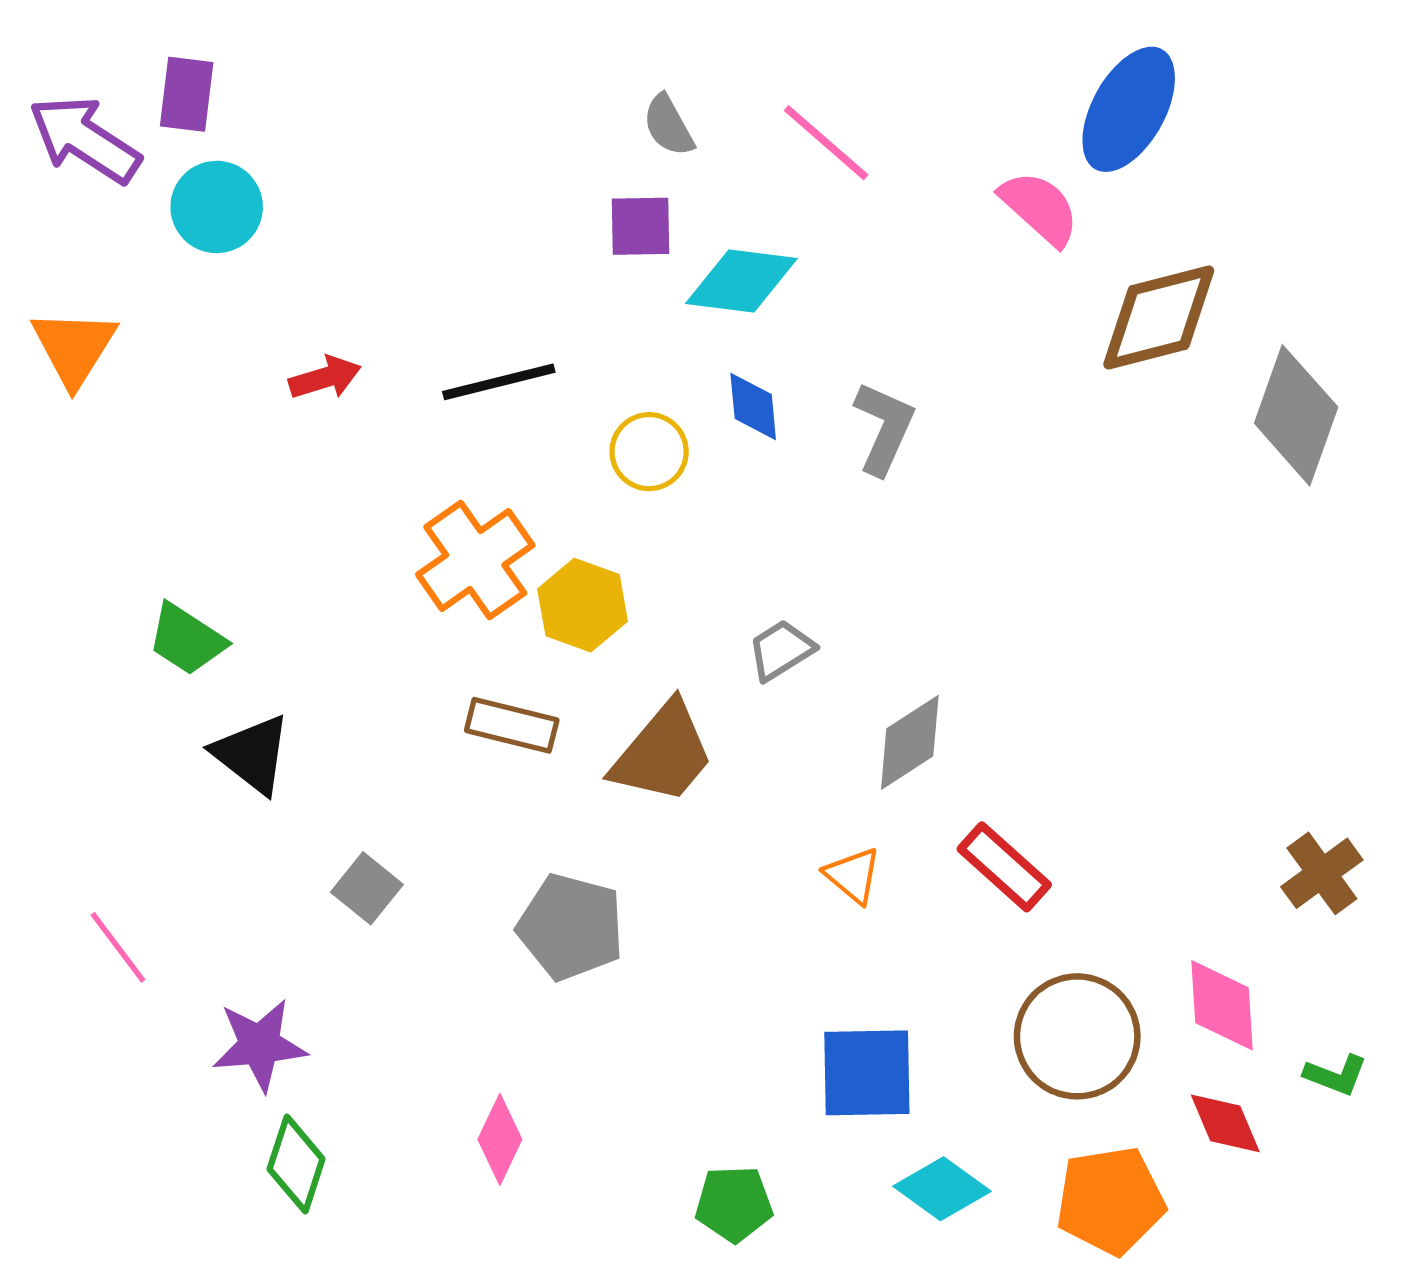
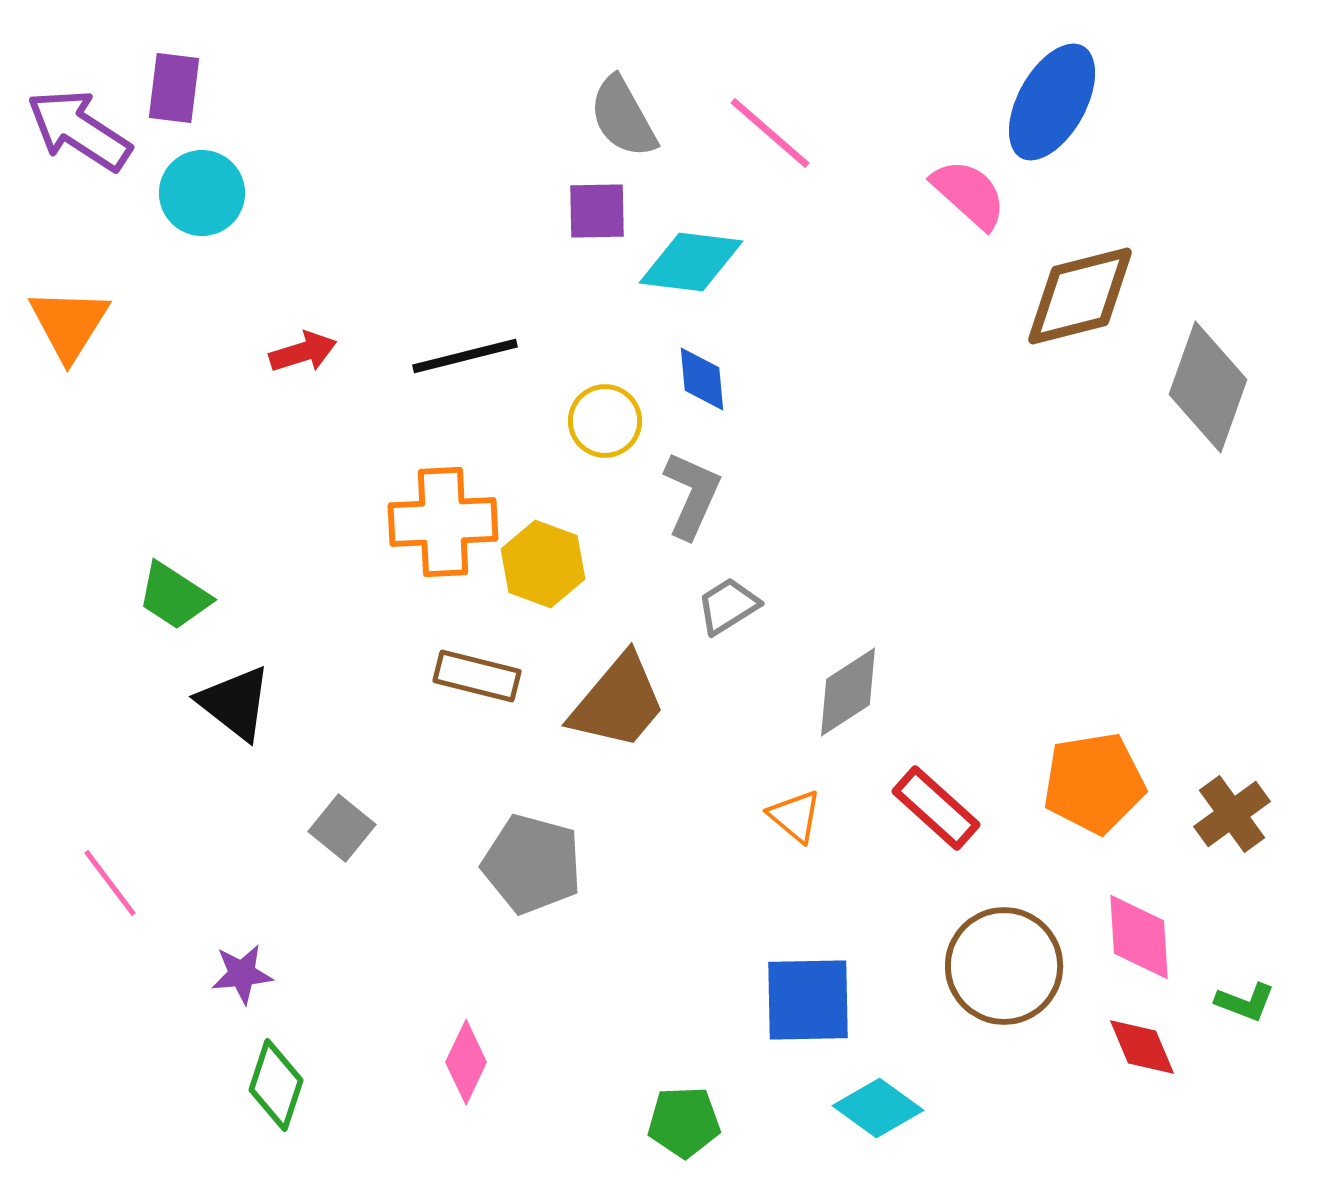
gray semicircle: (668, 125) -> (623, 117), size x1.4
gray L-shape: (884, 428) -> (692, 495), moved
orange cross: (475, 560) -> (443, 522), turned 32
purple star: (260, 1045) -> (242, 974), size x0.7
orange pentagon: (1110, 1201) -> (1094, 783), moved

